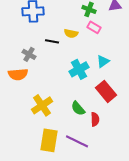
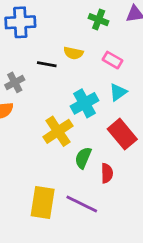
pink rectangle: (94, 27) -> (112, 60), moved
gray cross: (29, 54) -> (15, 82), turned 32
yellow cross: (42, 105) -> (58, 131), moved
green semicircle: (78, 108) -> (83, 158), turned 63

